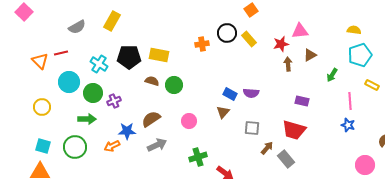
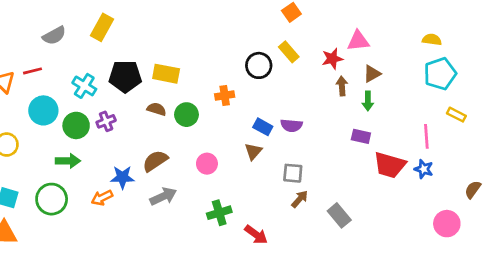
black circle: (227, 33) -> (259, 65), moved
orange cross: (202, 44) -> (225, 95), moved
green arrow: (332, 75) -> (368, 101), moved, turned -32
purple cross: (114, 101) -> (106, 121), moved
red trapezoid: (294, 130) -> (390, 165), moved
brown arrow: (267, 148) -> (300, 199), moved

